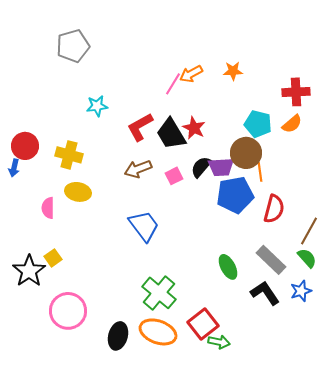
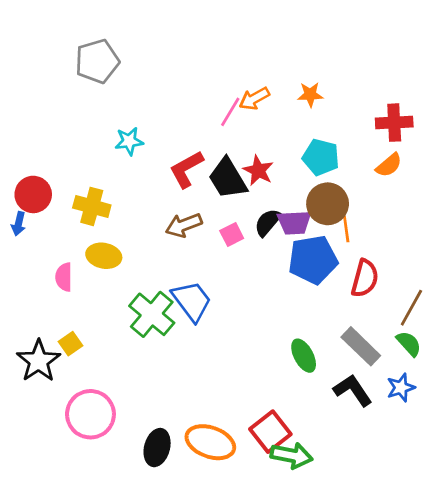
cyan pentagon: (258, 124) -> (321, 157), moved
green cross: (159, 293) -> (152, 314), moved
green arrow: (219, 342) -> (292, 456), size x1.4

